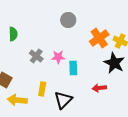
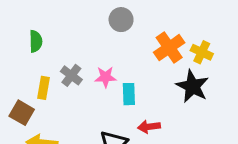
red arrow: (99, 88) -> (149, 127), moved
yellow rectangle: (42, 89) -> (43, 88), moved

